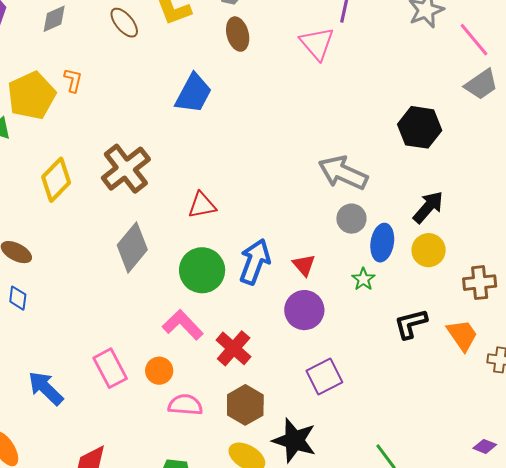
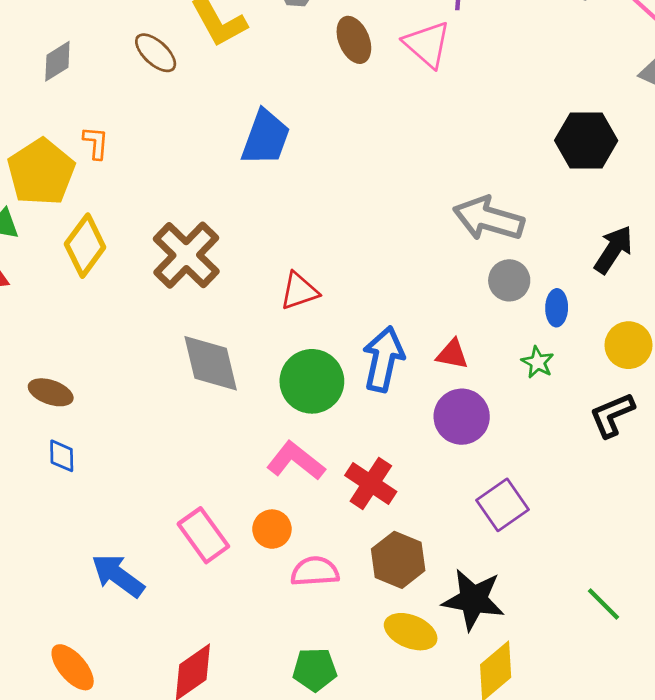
brown ellipse: (238, 34) -> (354, 40), moved
yellow diamond: (56, 180) -> (85, 246), moved
blue ellipse: (382, 243) -> (557, 308), size x0.7
gray diamond: (132, 247) -> (211, 363), turned -45
yellow circle: (429, 250) -> (628, 345), moved
red triangle: (304, 265) -> (452, 354), turned -30

